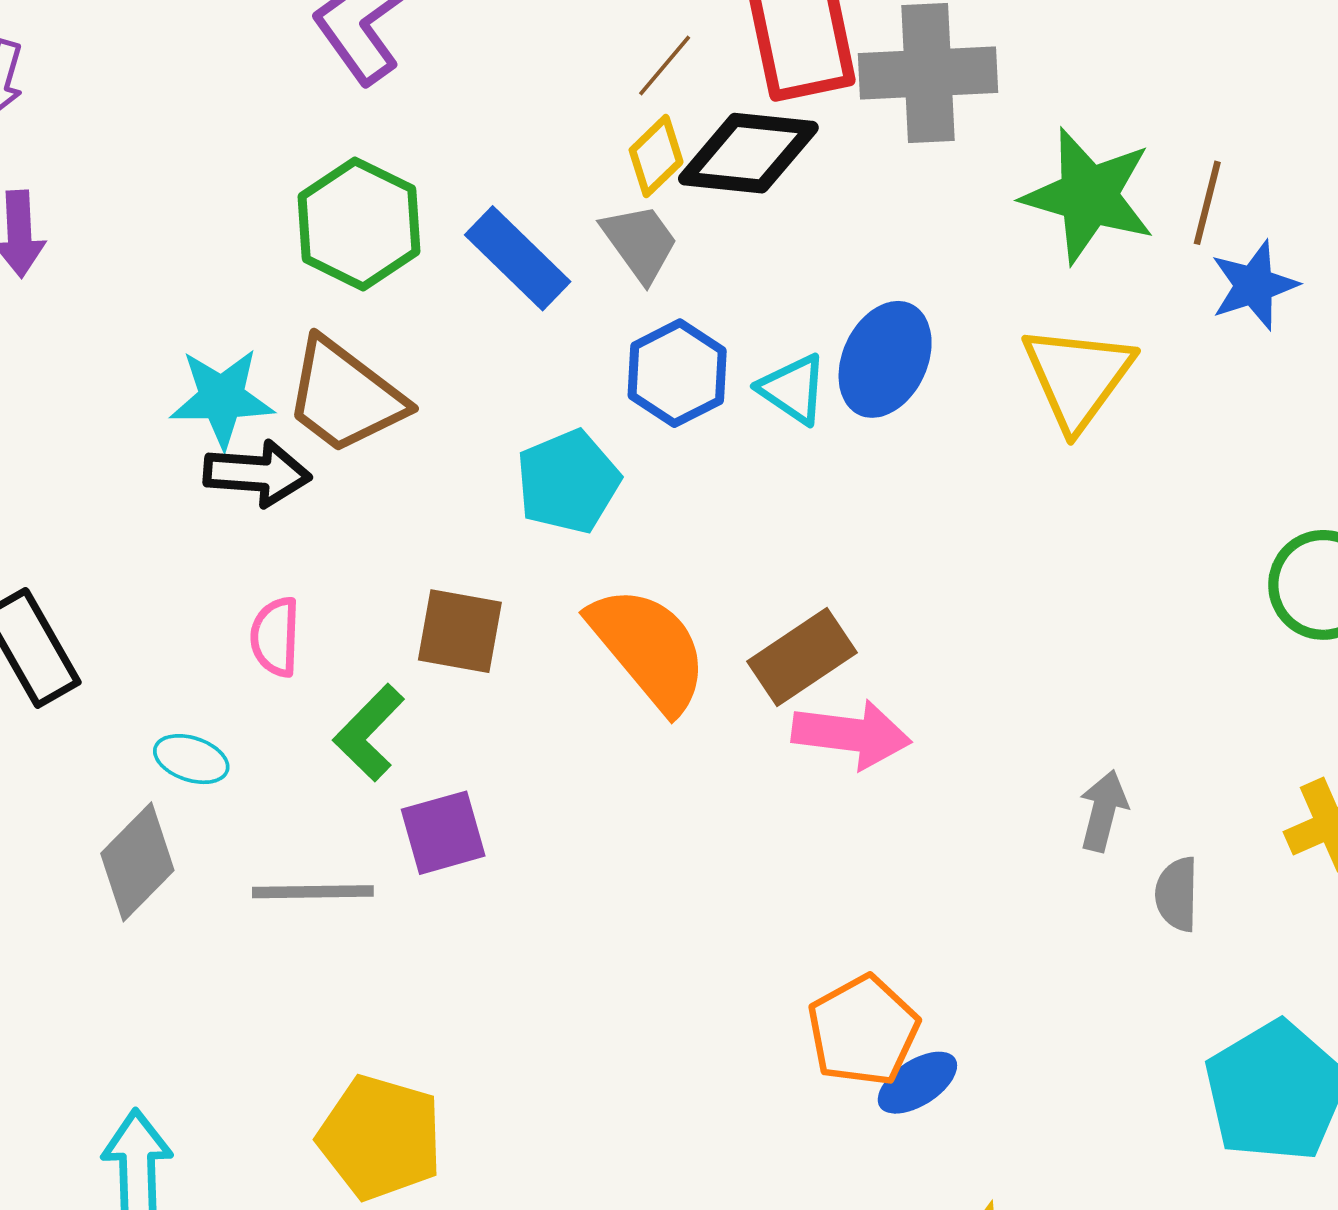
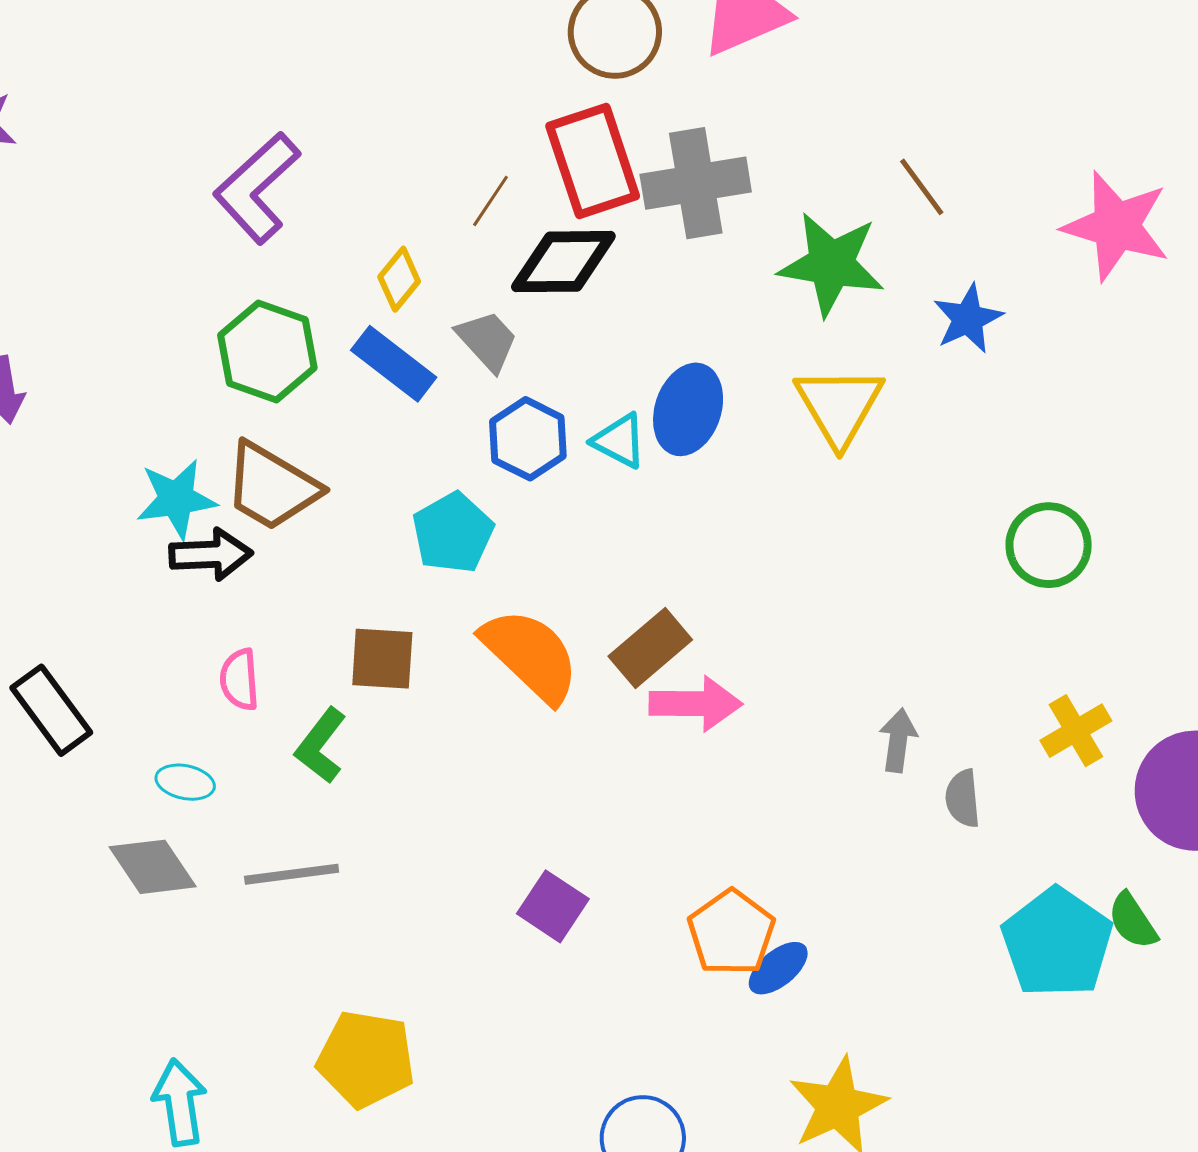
yellow diamond: (656, 156) -> (399, 279), moved
brown line: (1207, 203) -> (922, 187), moved, turned -44
purple square: (443, 833) -> (553, 906), moved, turned -34
gray diamond: (137, 862) -> (153, 867), turned -72

